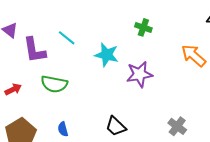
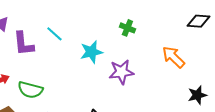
cyan star: (107, 55) -> (91, 52), turned -30
green semicircle: (54, 84) -> (30, 90), moved

